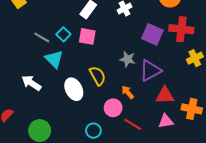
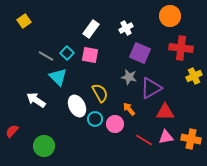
purple square: (152, 34) -> (140, 53), moved
orange cross: (192, 109) -> (191, 139), moved
red line: (133, 124) -> (144, 140), moved
cyan circle: (93, 131) -> (95, 119), moved

